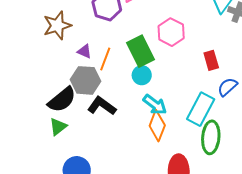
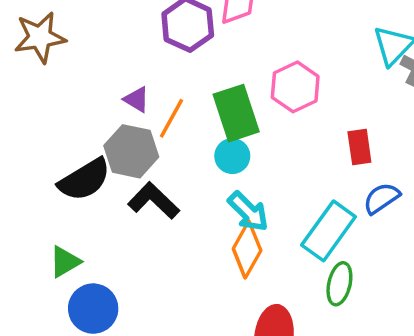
brown star: (57, 25) -> (40, 37), moved
green triangle: (58, 127) -> (65, 262), moved
green ellipse: (211, 137) -> (339, 284), size x0.7

